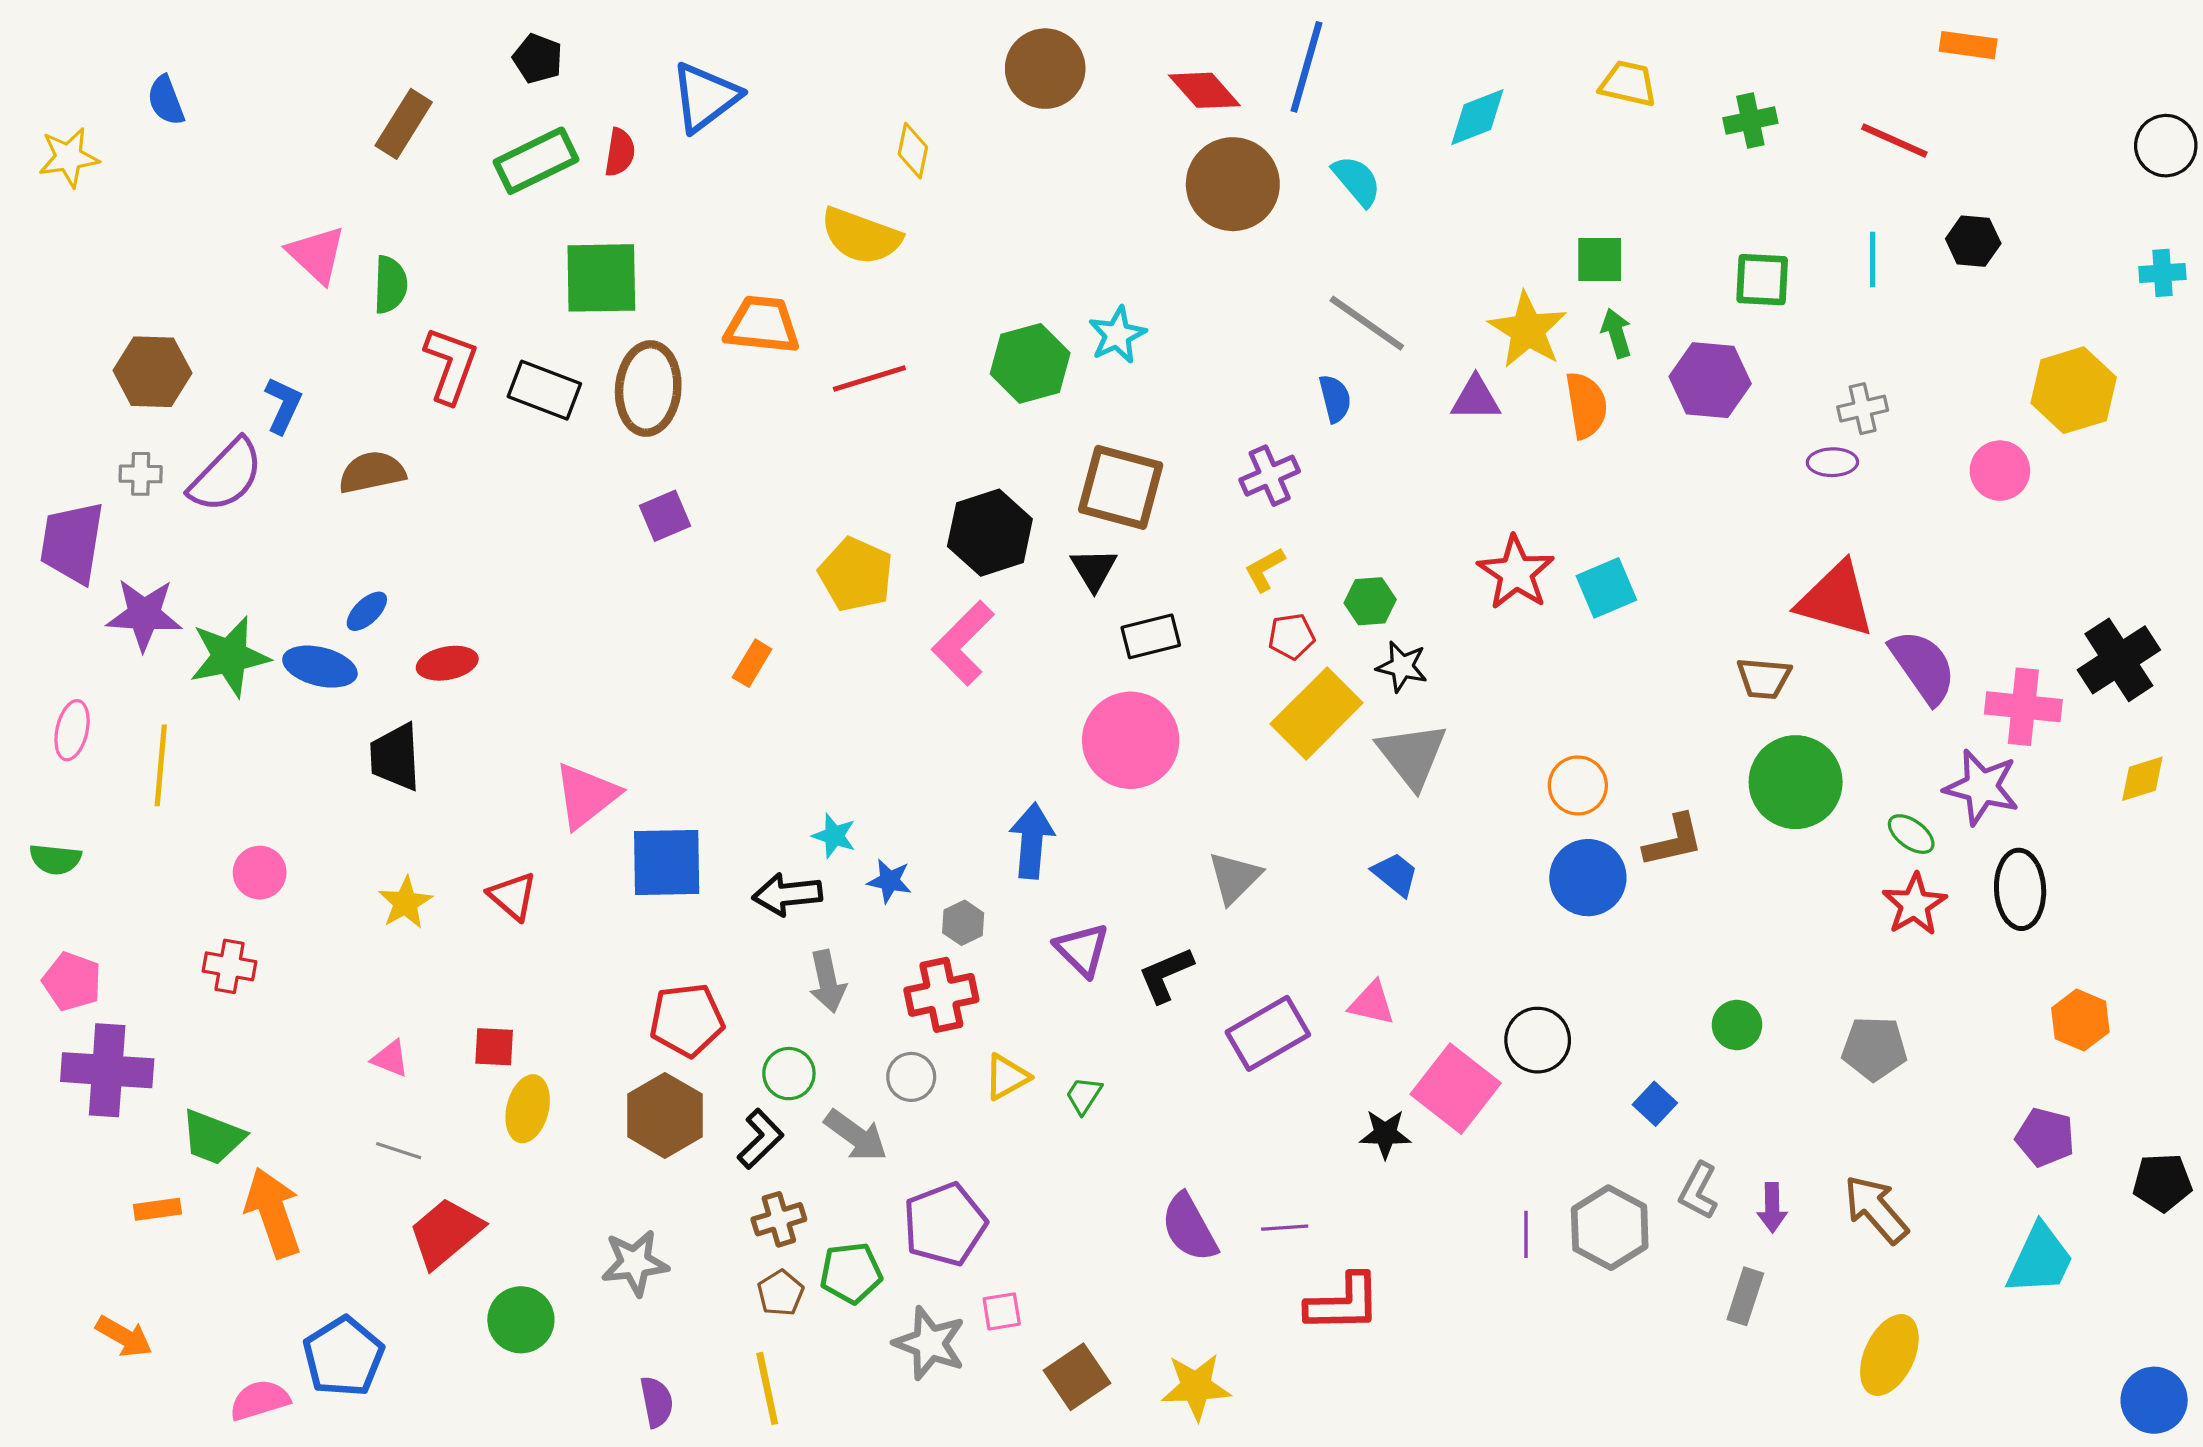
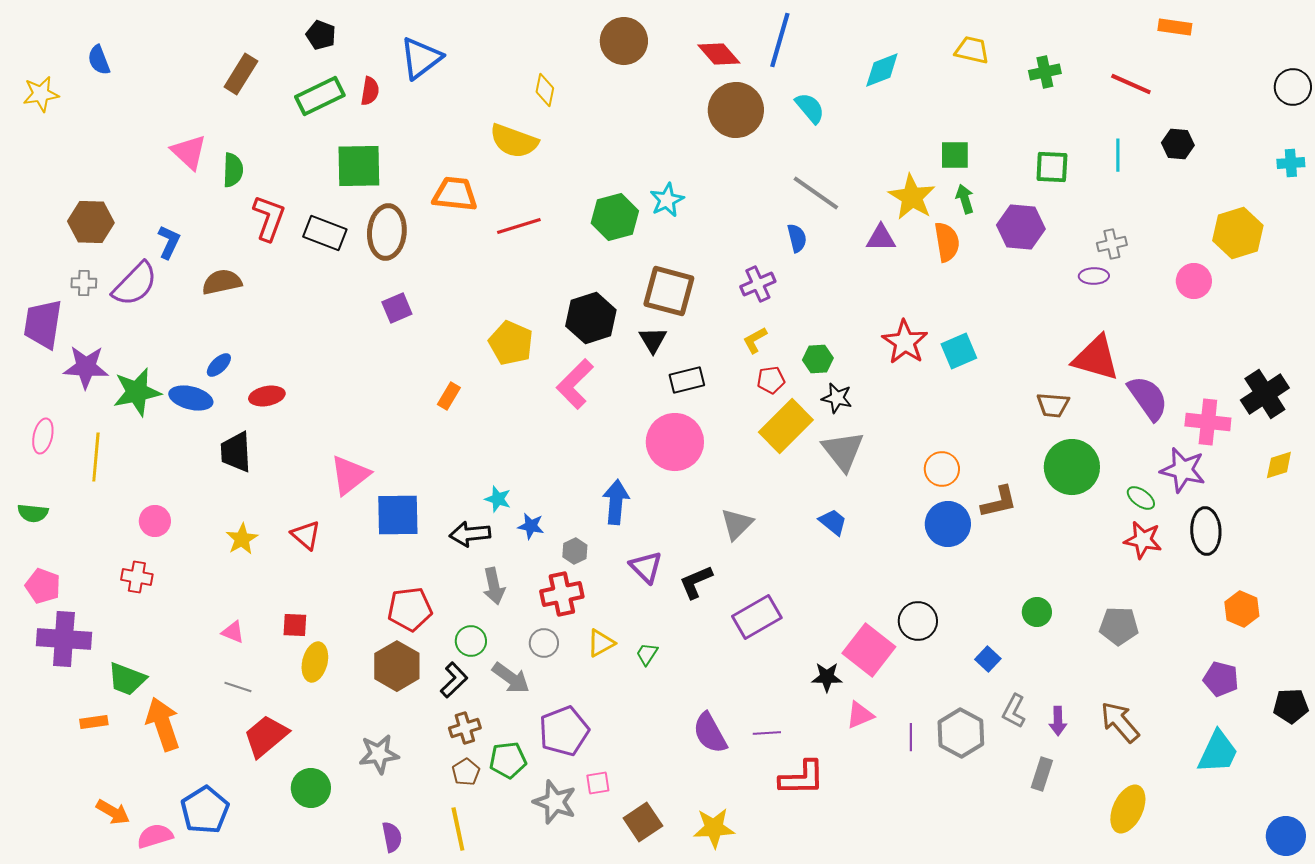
red star: (1915, 904) -> (1143, 540), turned -30
pink triangle: (1372, 1003) -> (860, 715), moved, turned -36
orange arrow: (124, 1337) -> (113, 812), moved

